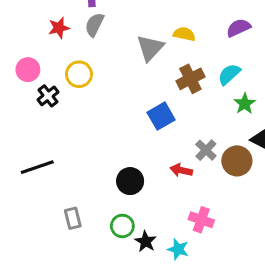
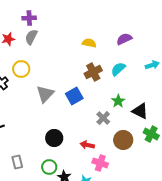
gray triangle: (150, 48) -> (45, 94), moved
green star: (245, 104) -> (118, 101), moved
brown circle: (237, 161) -> (123, 140), moved
red arrow: (181, 170) -> (87, 145), moved

